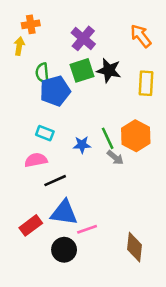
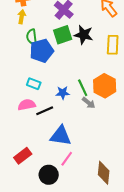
yellow arrow: (19, 46) -> (22, 17), moved
black line: (55, 181) -> (45, 111), moved
blue triangle: (64, 213) -> (61, 136), moved
pink line: (87, 229) -> (67, 159), turned -35

